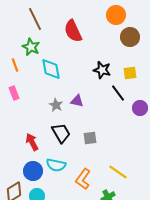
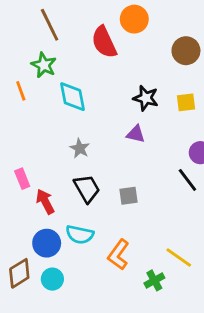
orange circle: (116, 15) -> (134, 19), moved
pink rectangle: (14, 93) -> (22, 179), moved
black line: (118, 93) -> (187, 180), moved
purple triangle: (77, 101) -> (136, 134), moved
yellow line: (118, 172) -> (179, 258), moved

